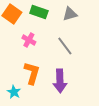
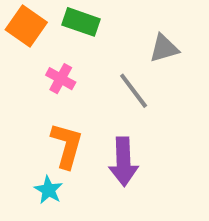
gray triangle: (70, 14) -> (164, 48), moved
cyan star: (14, 92) -> (49, 190), moved

